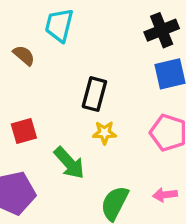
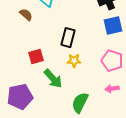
red square: (24, 131) -> (36, 57), moved
pink arrow: (165, 195) -> (112, 89), moved

